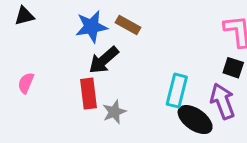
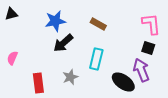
brown rectangle: (128, 25) -> (98, 24), moved
cyan rectangle: (177, 91) -> (96, 59), moved
red rectangle: (88, 94) -> (38, 83), moved

